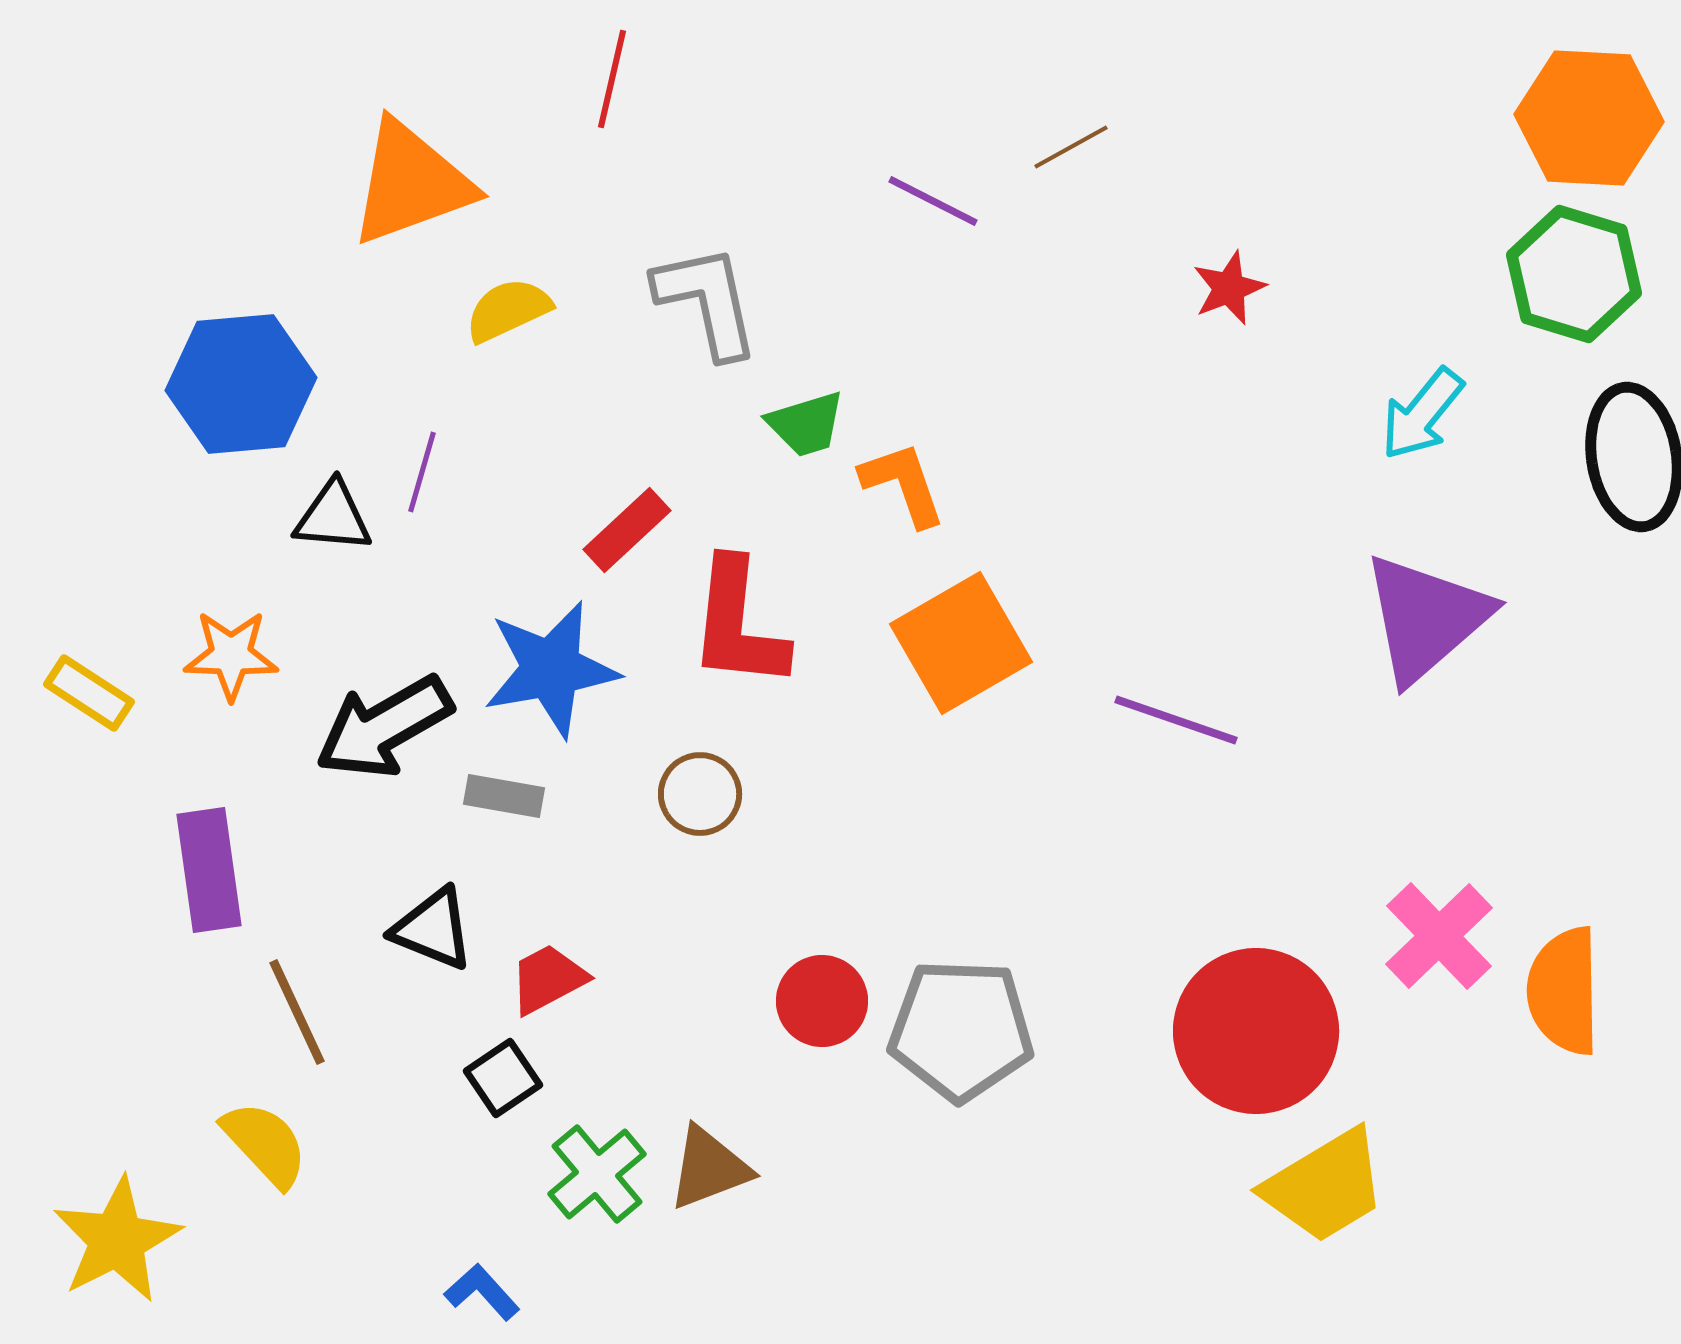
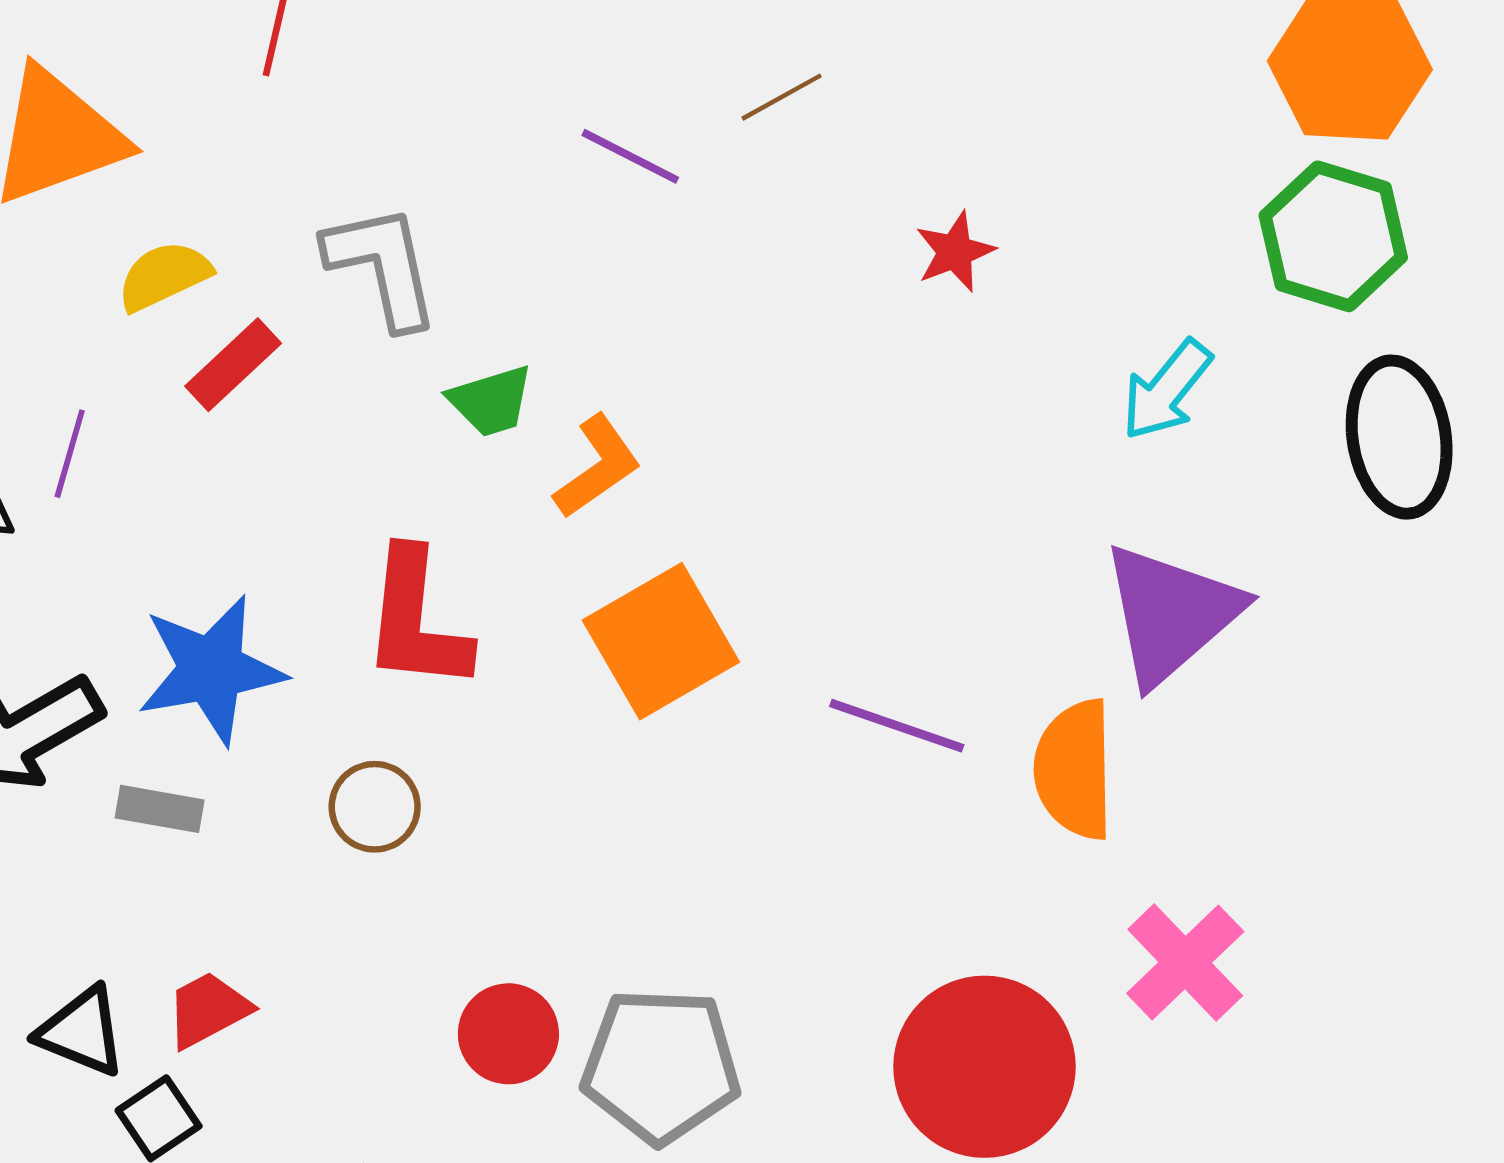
orange L-shape: (903, 484) -> (597, 467), turned 74
red rectangle: (627, 530) -> (233, 365), moved
black triangle: (433, 929) -> (82, 1032), moved
orange semicircle: (1564, 991) -> (1074, 769), moved

